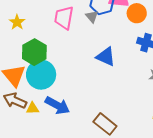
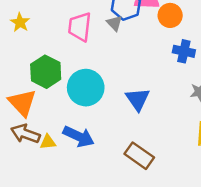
yellow star: (17, 22) -> (20, 22), moved
blue triangle: (106, 57) -> (138, 99), moved, turned 35
cyan circle: (41, 75) -> (86, 88), moved

